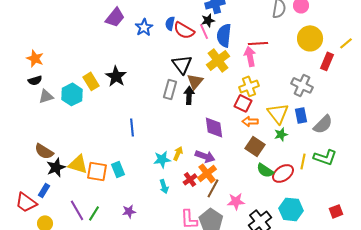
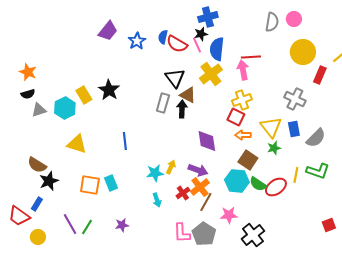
brown triangle: (195, 81) -> (188, 95), turned -42
yellow triangle: (78, 164) -> (77, 144), moved
cyan hexagon: (291, 209) -> (237, 181), moved

